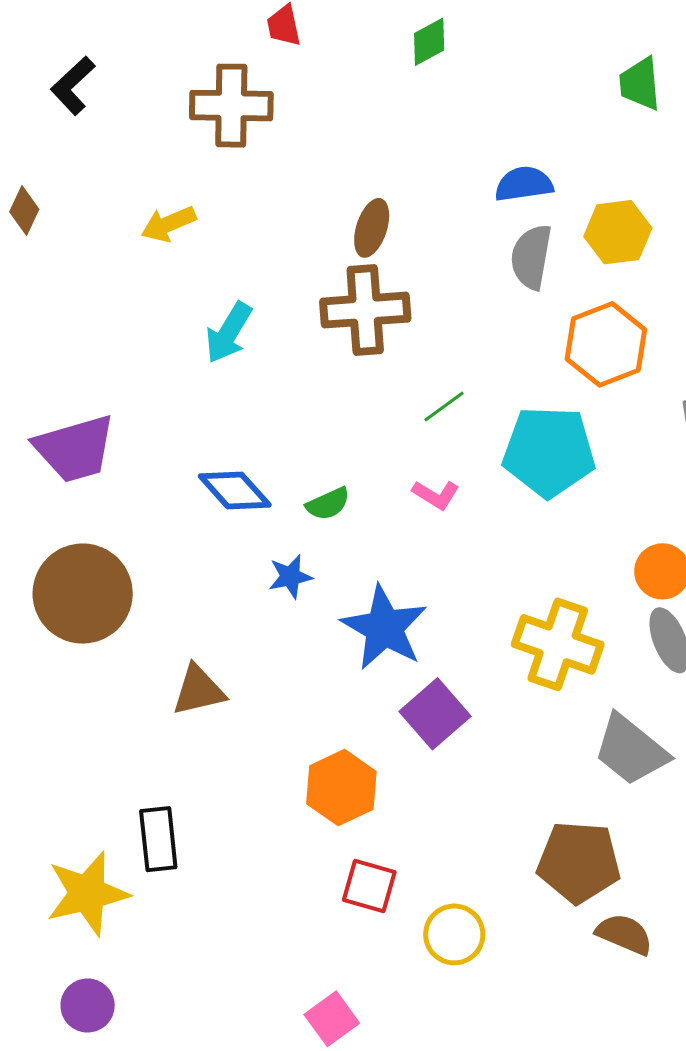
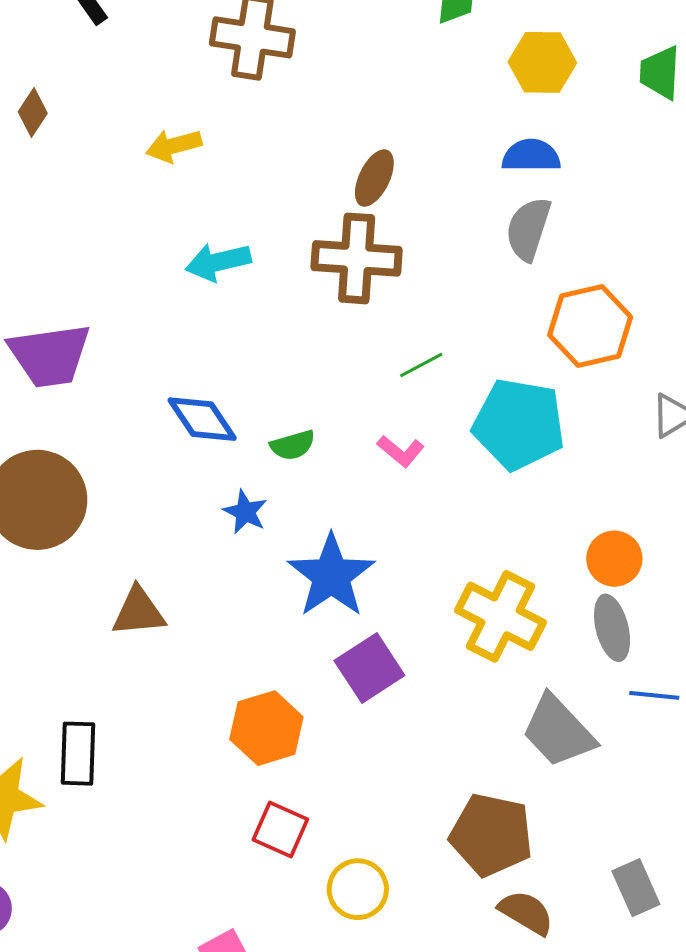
yellow hexagon: (618, 232) -> (542, 62), moved
cyan arrow: (229, 333) -> (218, 262), turned 38
blue star: (290, 577) -> (245, 512), turned 30

